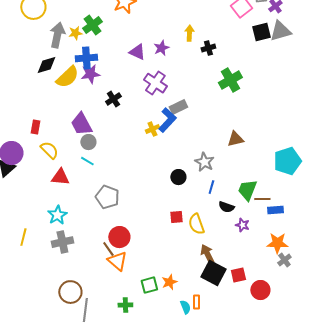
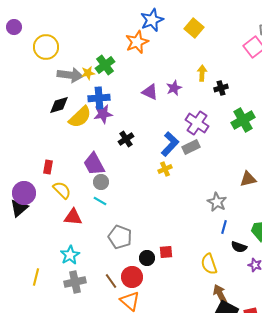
gray arrow: (57, 35) -> (70, 75), turned 85
purple cross: (155, 83) -> (197, 123), moved
blue L-shape: (167, 120) -> (170, 144), moved
black circle: (178, 177) -> (147, 258), moved
red square: (176, 217) -> (166, 252), moved
brown line: (108, 249) -> (111, 281), moved

